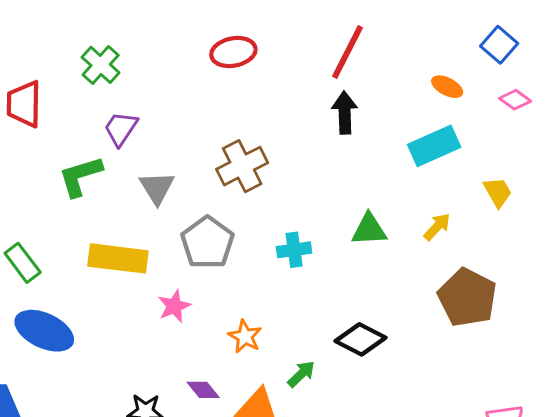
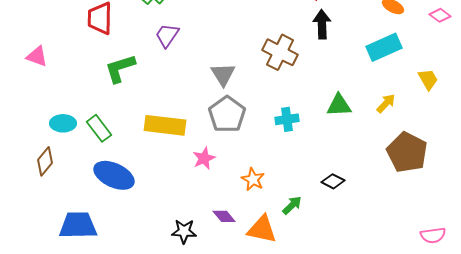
brown cross: (242, 166) -> (280, 52), moved, turned -36
green L-shape: (80, 176) -> (120, 68), moved
gray triangle: (157, 188) -> (223, 74), moved
black diamond: (360, 339) -> (333, 181), size x0.7

